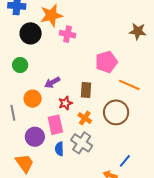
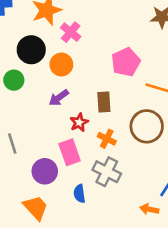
black circle: (31, 33) -> (31, 50), moved
pink cross: (68, 34) -> (71, 32), turned 35
orange circle: (33, 99) -> (61, 64), moved
blue semicircle: (59, 149) -> (79, 194), moved

